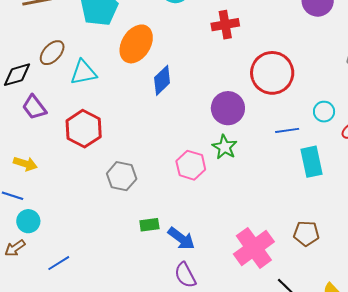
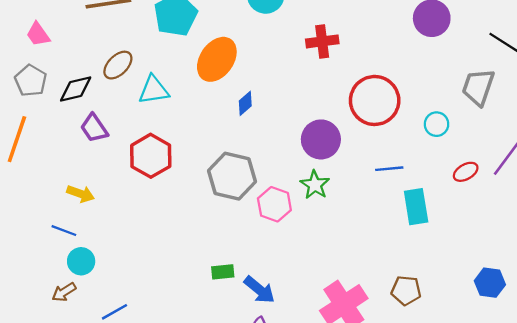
blue diamond: (162, 80) -> (245, 103), size x0.7
cyan circle: (324, 112) -> (437, 124), moved
gray hexagon: (122, 176) -> (232, 176), moved, size x1.4

